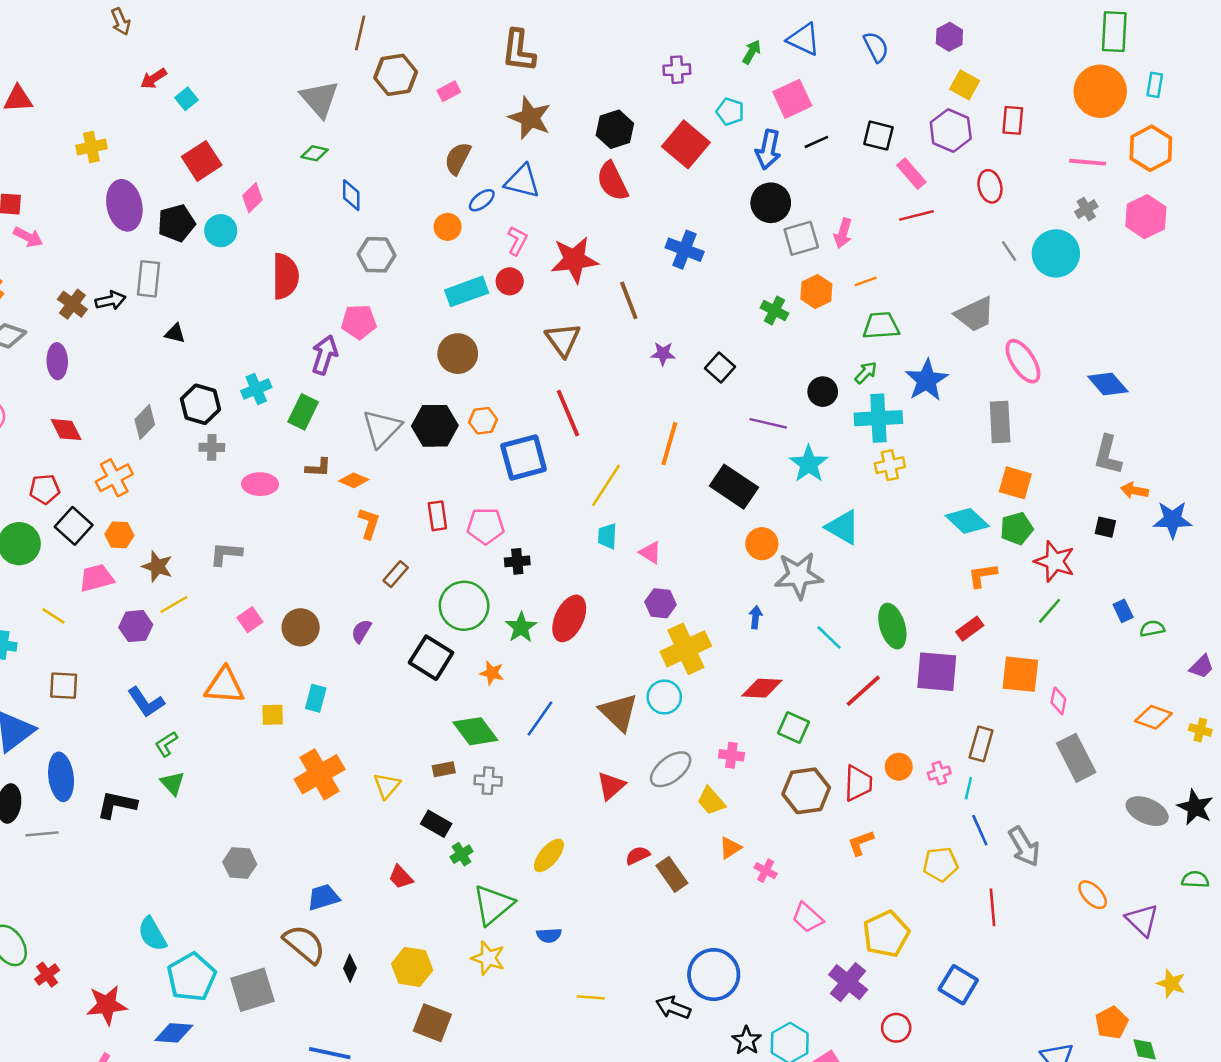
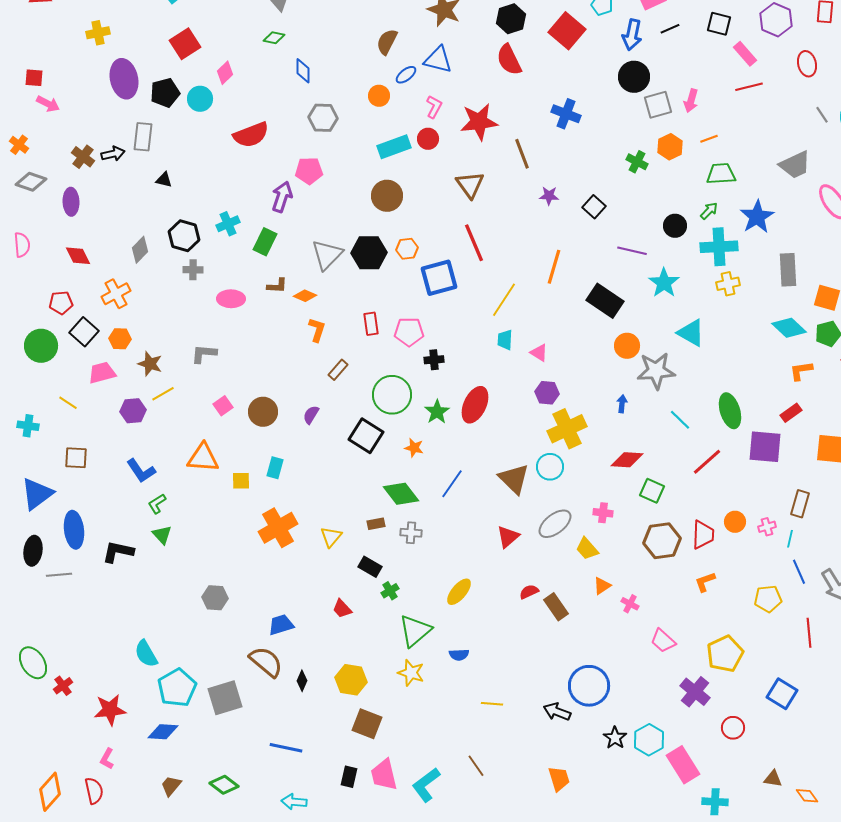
red semicircle: (285, 276) -> (251, 135), turned 69
gray rectangle: (1000, 422) -> (788, 270), moved

